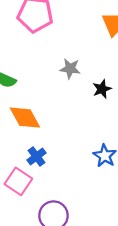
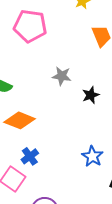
orange diamond: (25, 118) -> (20, 120), turned -40

